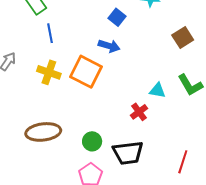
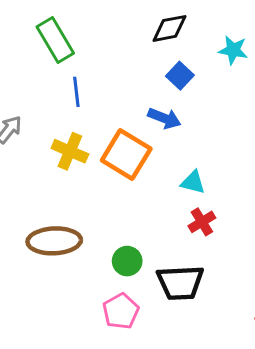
cyan triangle: (157, 90) -> (193, 182), moved

